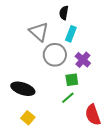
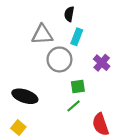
gray triangle: (39, 32) -> (42, 35), turned -45
purple cross: (83, 60) -> (102, 63), moved
yellow square: (28, 118) -> (18, 128), moved

